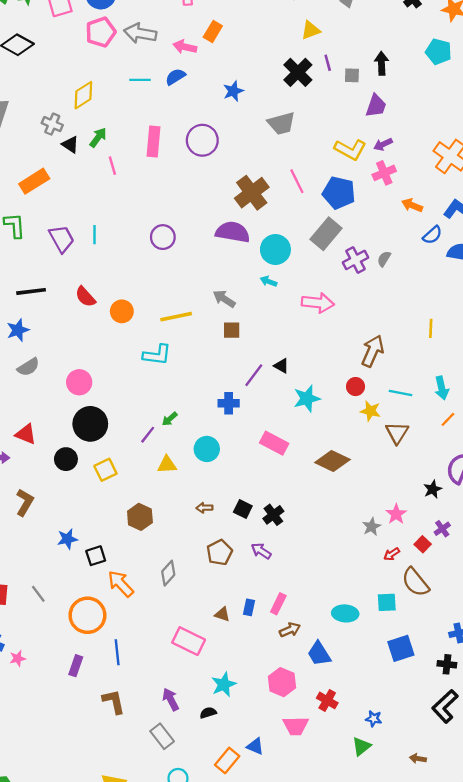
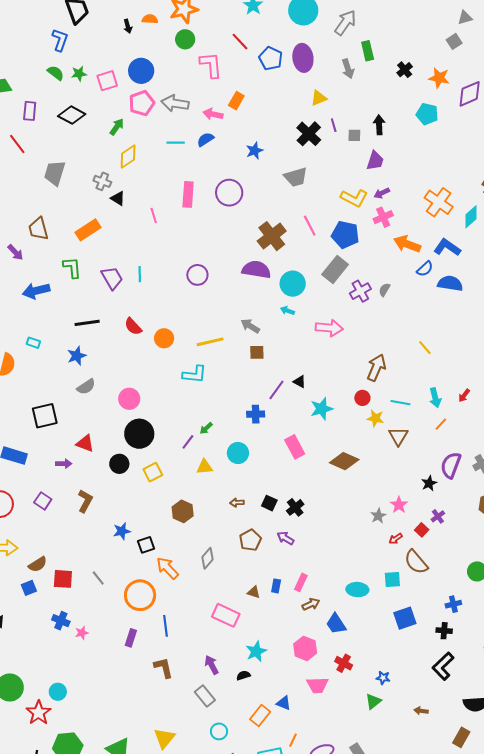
green arrow: (98, 138) -> (117, 127), moved
orange arrow: (412, 205) -> (407, 244), size x1.5
yellow line: (431, 328) -> (425, 348), turned -42
pink rectangle: (274, 443) -> (295, 447), turned 35

